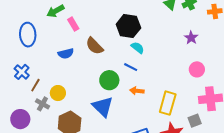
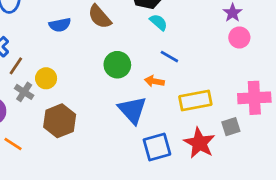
blue line: (131, 67) -> (169, 57), moved
pink circle: (197, 69) -> (239, 38), moved
yellow rectangle: (168, 103) -> (195, 100), turned 60
blue triangle: (103, 107) -> (132, 110), moved

